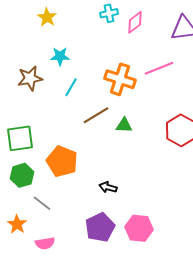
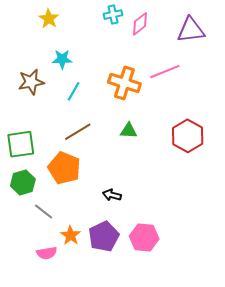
brown line: (96, 115) -> (78, 132), moved
orange star: (17, 224) -> (71, 235), moved

